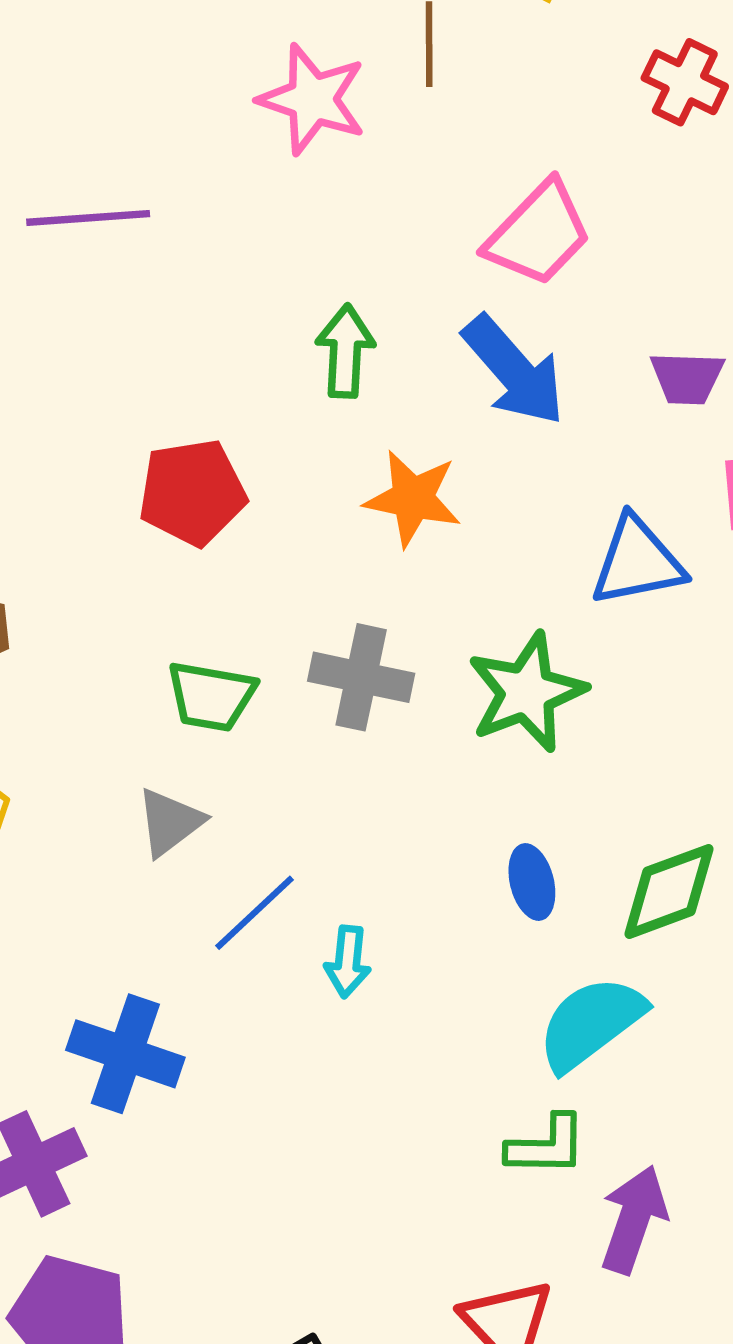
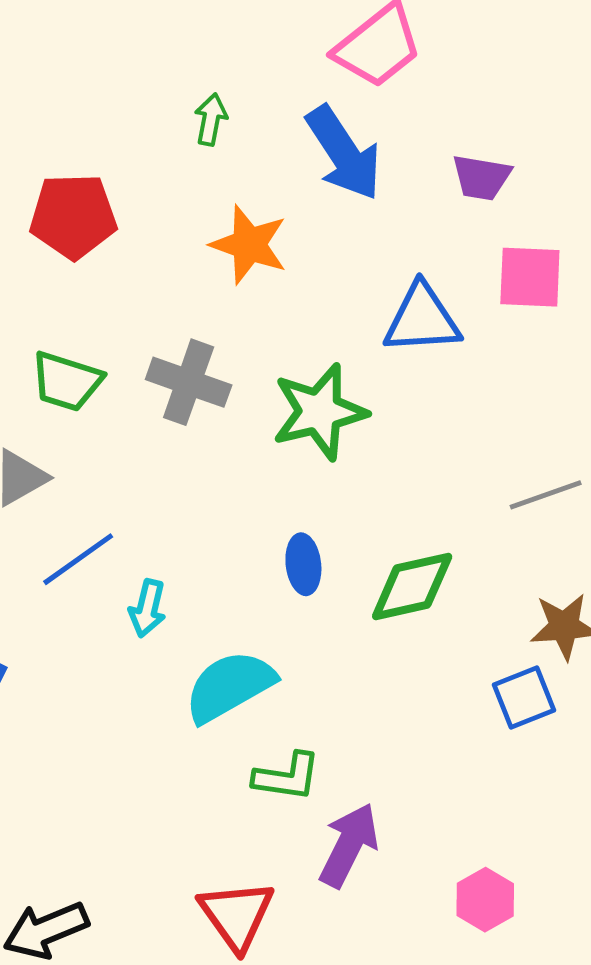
green arrow: (345, 351) -> (211, 120), size x0.7
cyan semicircle: (591, 1023) -> (230, 686), moved

